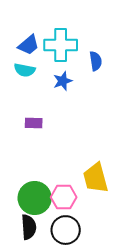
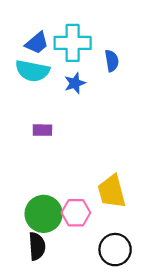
cyan semicircle: (25, 70) -> (32, 71), size x1.4
black circle: (66, 230) -> (115, 250), moved

